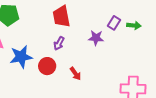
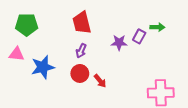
purple rectangle: (114, 23) -> (139, 36), moved
red circle: (47, 66) -> (80, 73), moved

